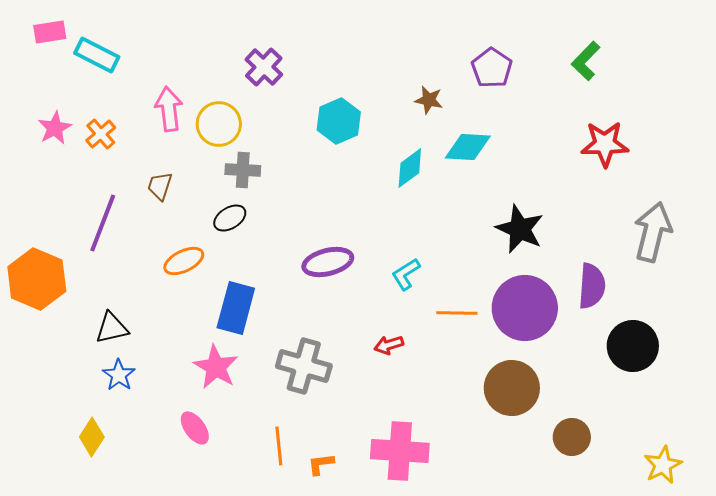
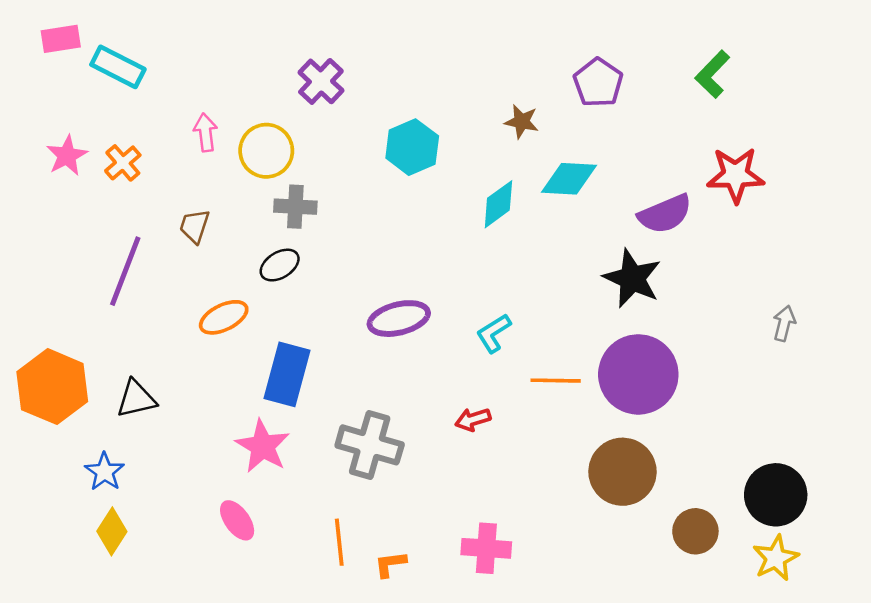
pink arrow: (169, 109) -> (205, 133), size x0.7
gray arrow: (653, 232) -> (784, 323), moved, size x0.5
orange hexagon: (37, 279) -> (52, 387), moved
purple semicircle: (592, 286) -> (665, 214), moved, turned 63
black circle: (633, 346) -> (776, 495), moved
blue star: (119, 375) -> (105, 472), moved
pink cross: (400, 451) -> (486, 548), size x0.7
yellow star: (663, 465) -> (776, 558), moved

